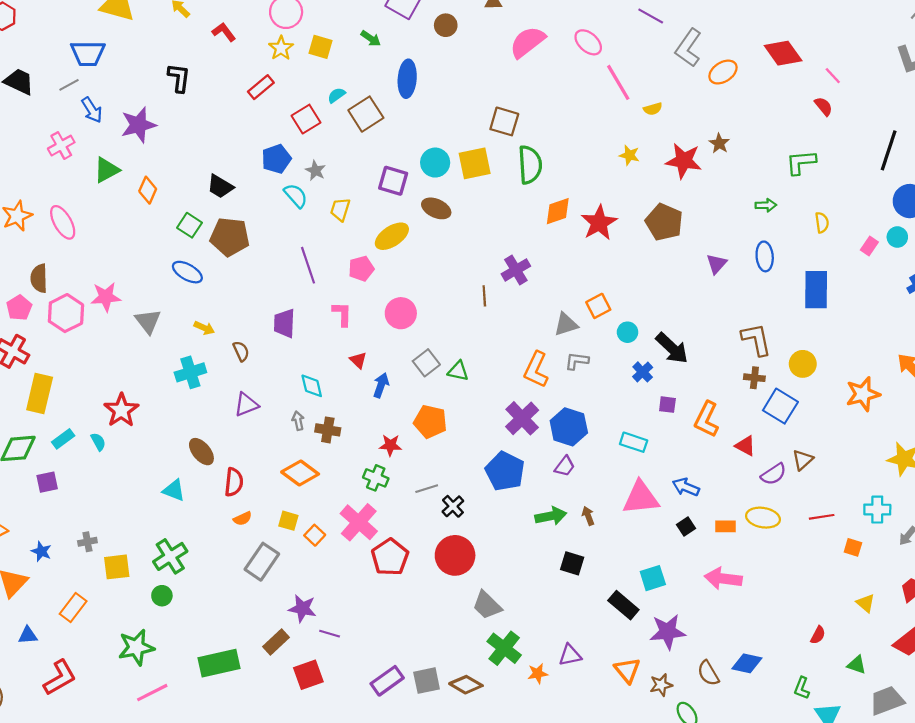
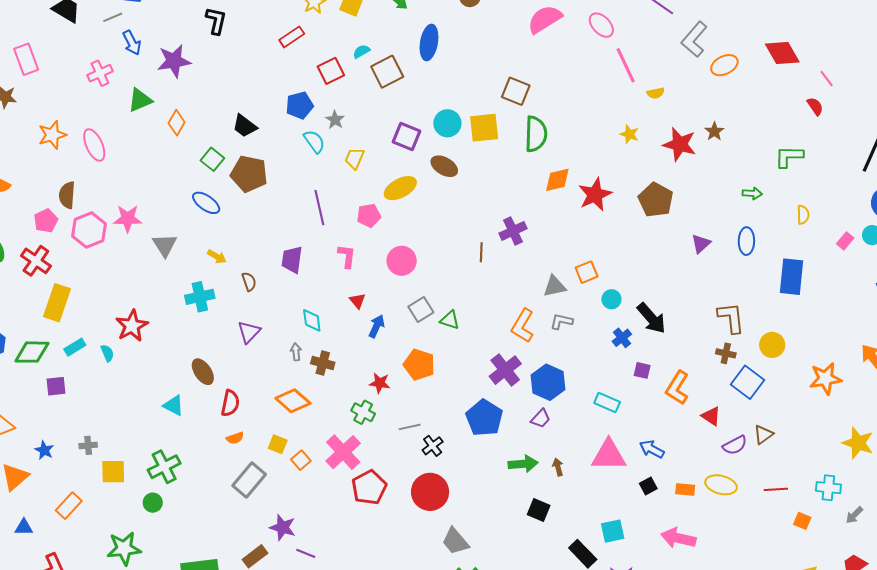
purple triangle: (246, 405) -> (249, 332), turned -30

